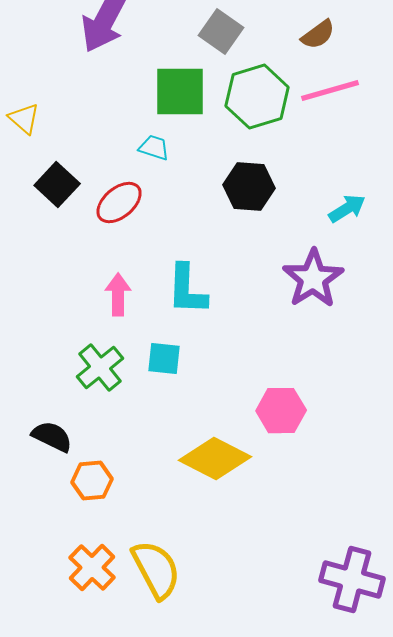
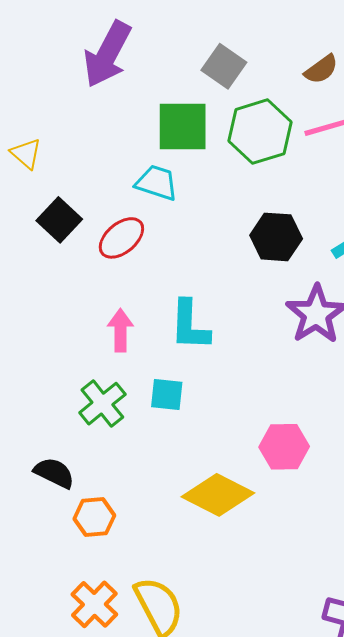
cyan trapezoid: (154, 148) -> (157, 183), size x1.4
black hexagon: (249, 187) -> (276, 237), moved

